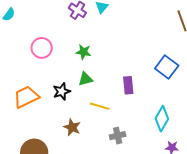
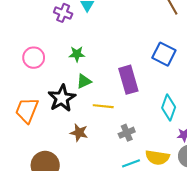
purple rectangle: (128, 85) -> (128, 80), size x1.5
black star: (62, 91) -> (62, 98), size x1.5
orange trapezoid: (26, 97) -> (27, 110), turned -32

